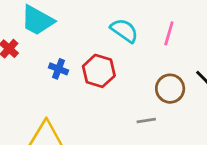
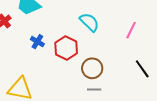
pink line: (169, 33) -> (131, 30), moved
brown circle: (170, 89) -> (92, 68), moved

